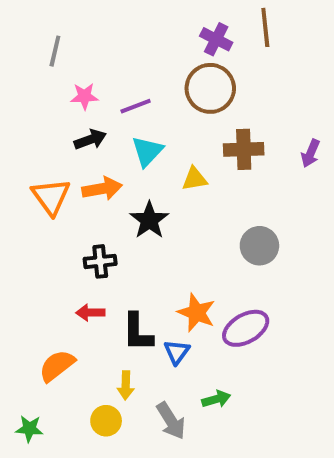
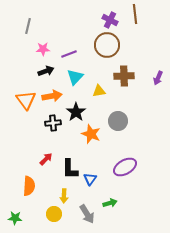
gray circle: (259, 246) -> (118, 121), moved
black cross: (100, 261) -> (53, 123), moved
red arrow: (90, 313) -> (46, 159), turned 136
orange star: (196, 313) -> (91, 134), moved
orange semicircle: (57, 366) -> (29, 186), turned 132

